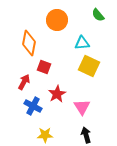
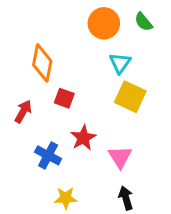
orange circle: (57, 20) -> (104, 23), moved
cyan triangle: (82, 43) -> (120, 63), turned -49
red arrow: (24, 82) -> (23, 111), moved

